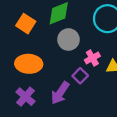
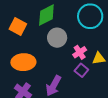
purple square: (80, 76) -> (81, 70), moved

